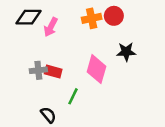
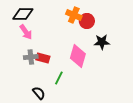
red circle: (114, 16) -> (87, 21), moved
orange cross: (92, 18) -> (74, 15), turned 35
pink arrow: (51, 27) -> (26, 32), moved, turned -63

